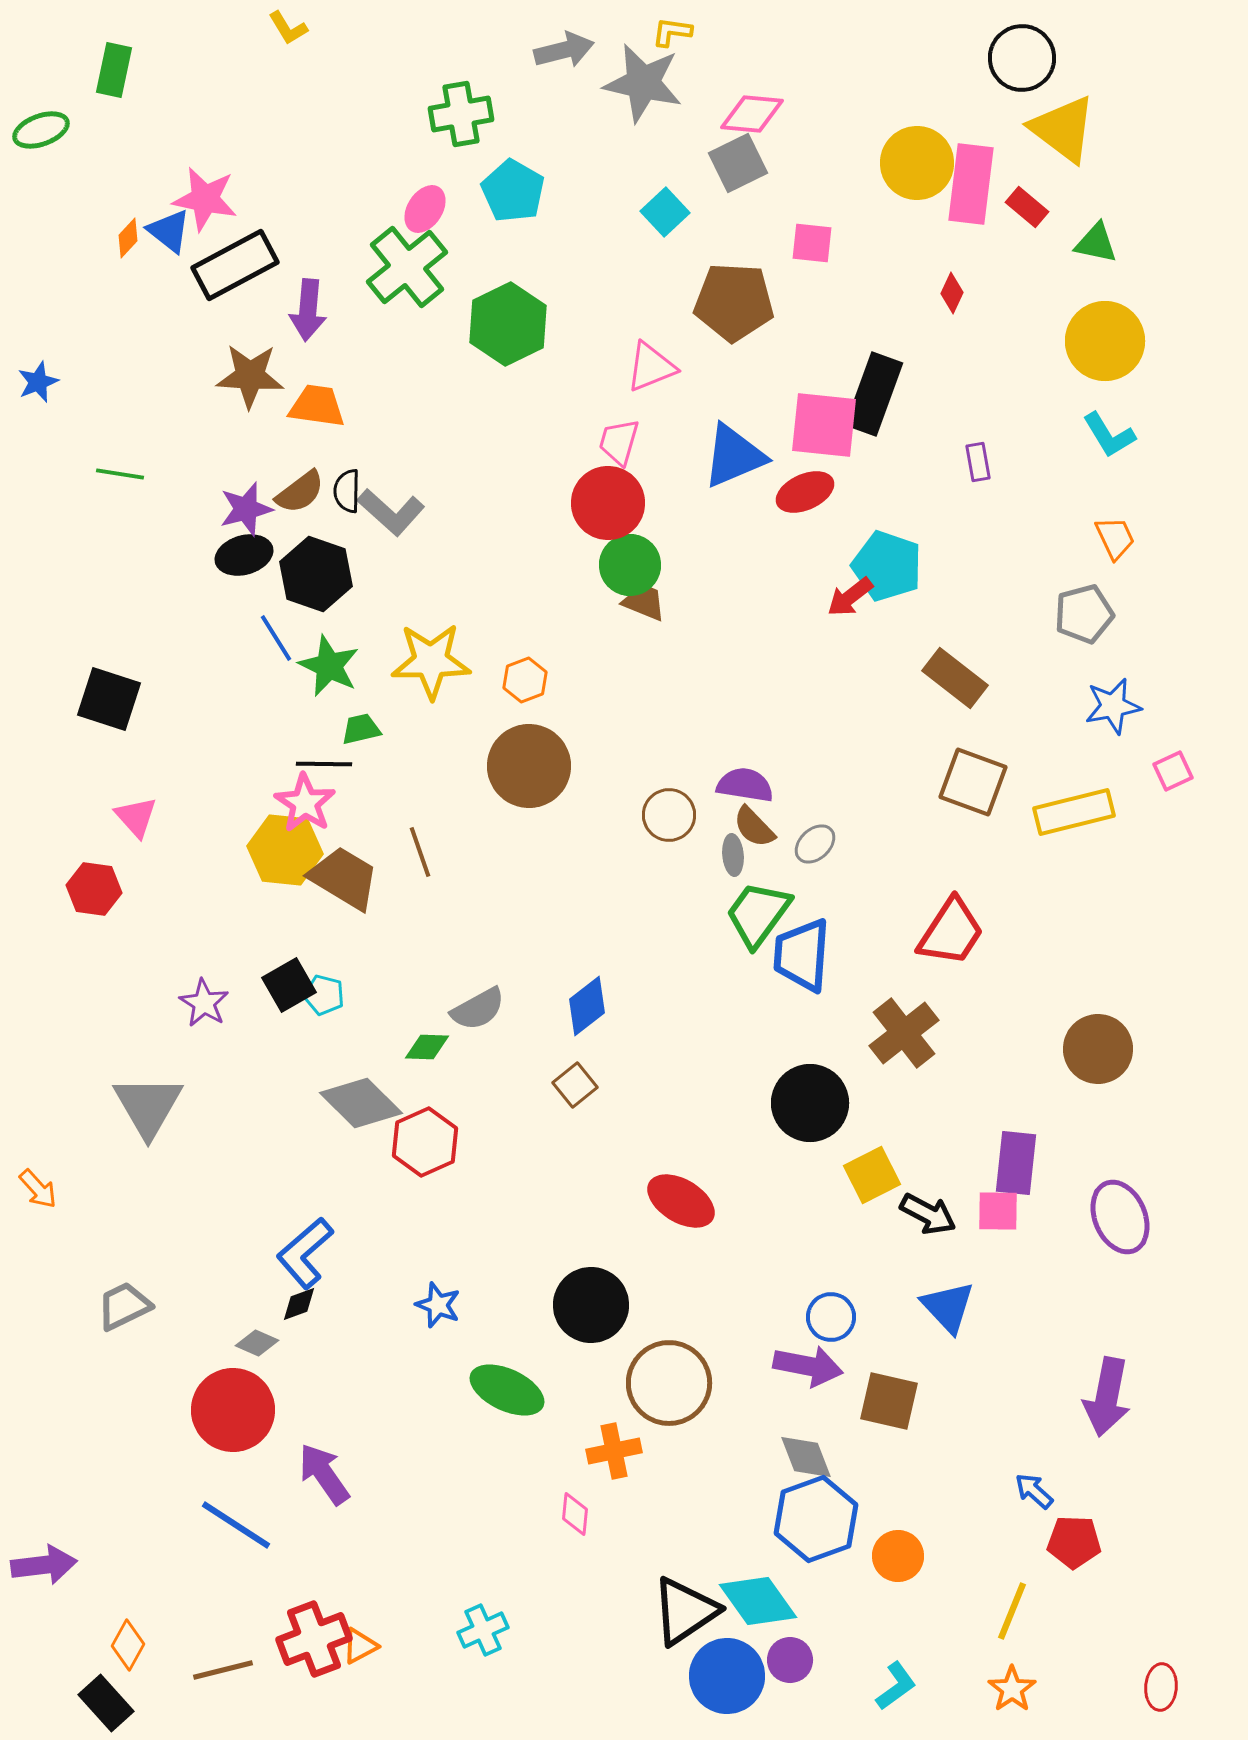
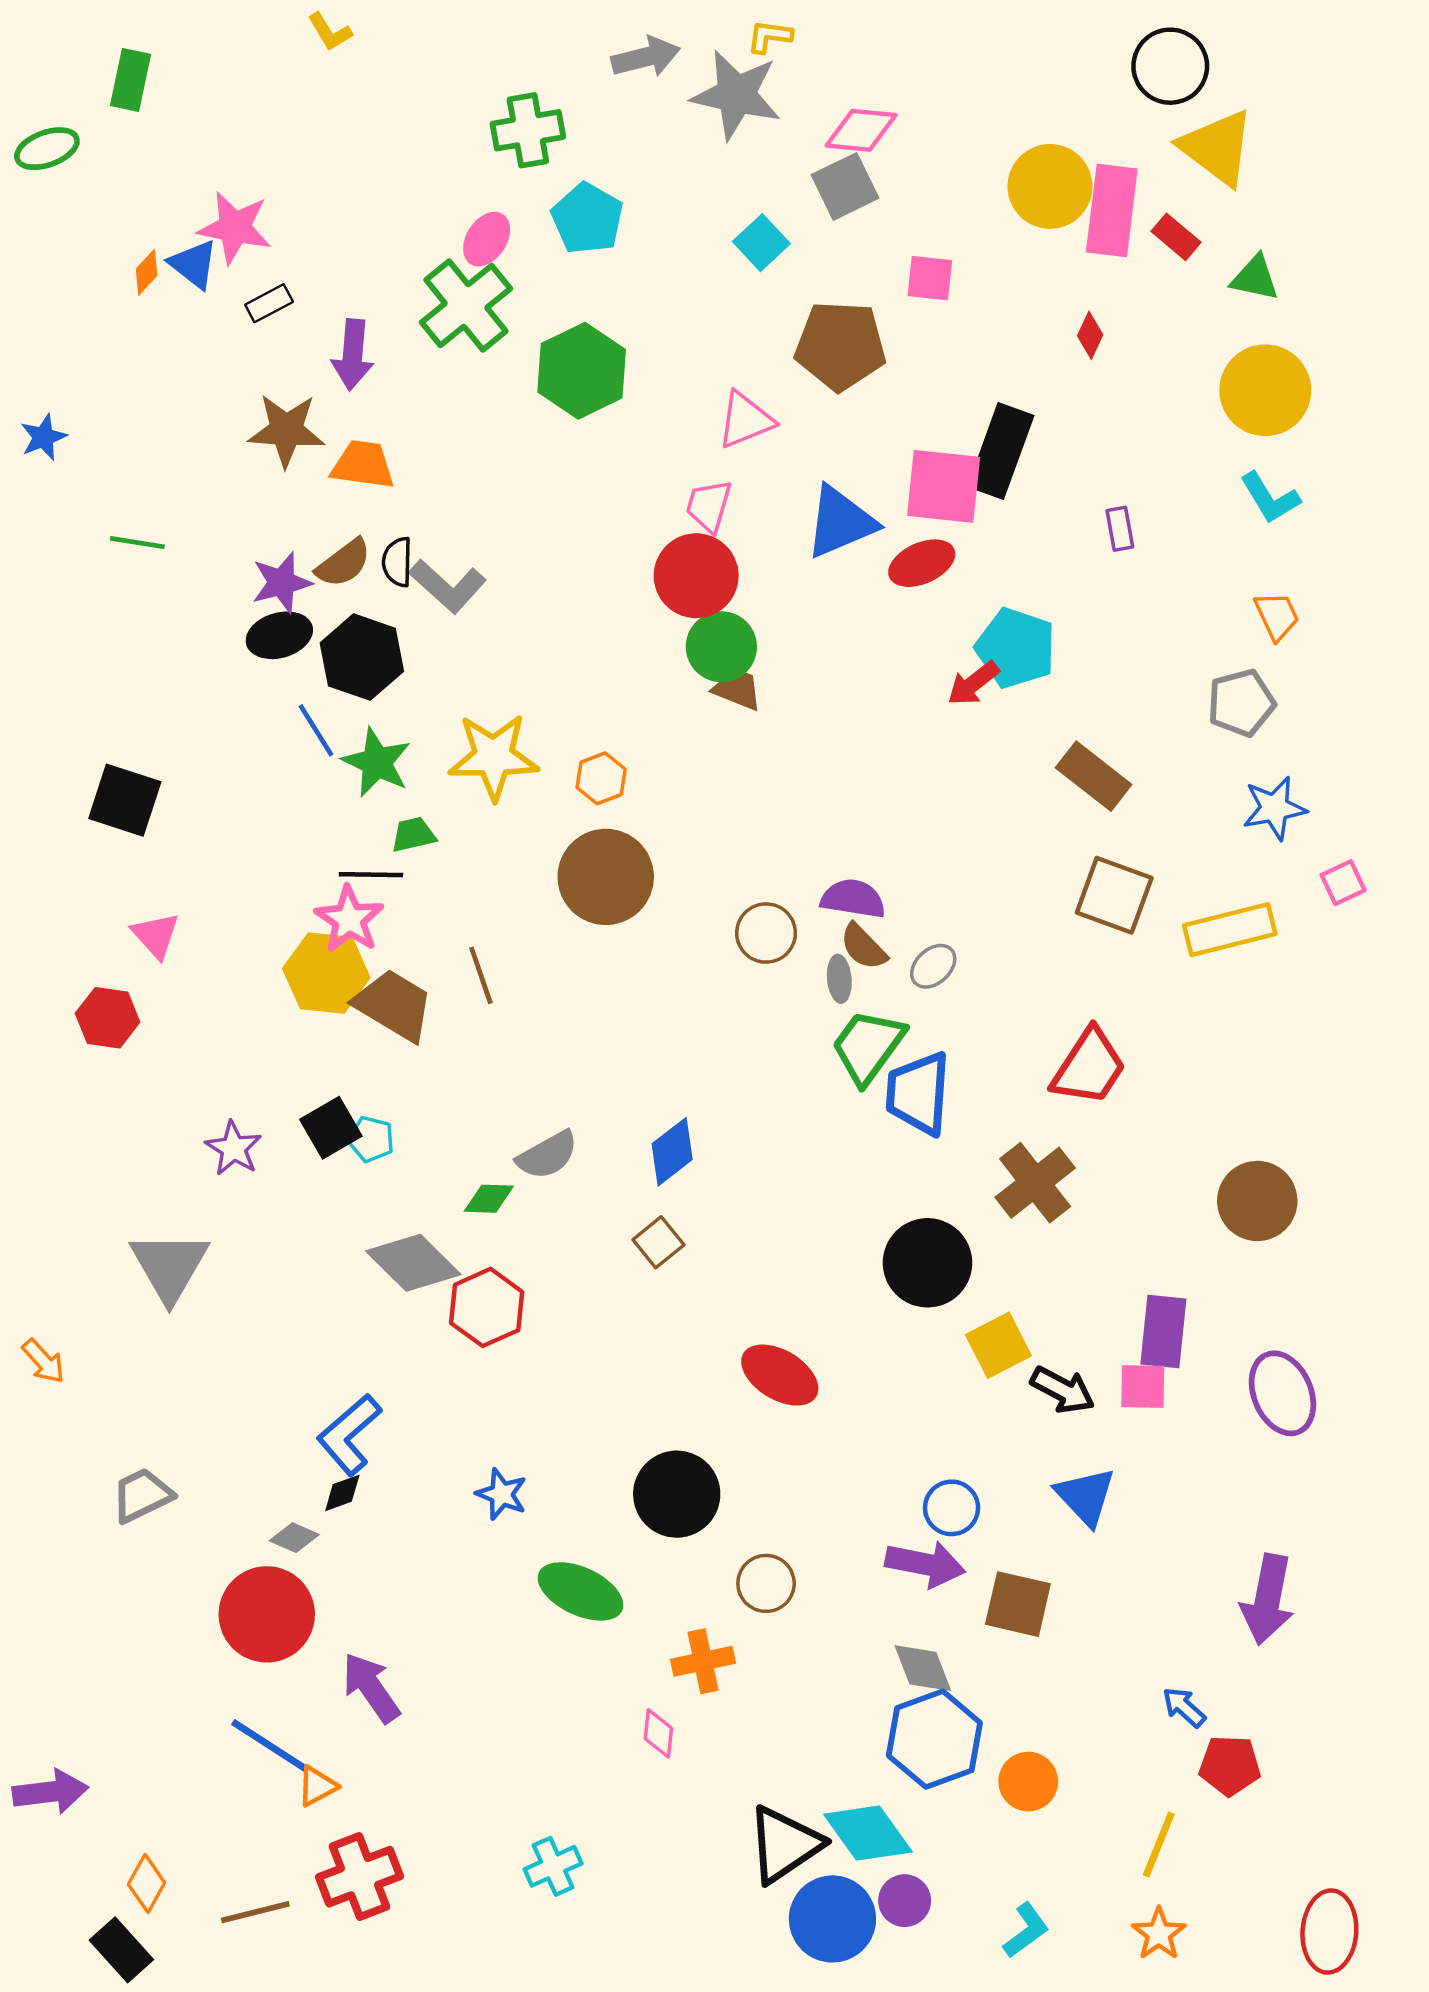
black rectangle: (235, 265) -> (269, 303), size x0.5
brown circle: (669, 1383) -> (766, 1583), size x0.6
orange triangle: (360, 1646) -> (317, 1786), moved
red ellipse: (1161, 1687) -> (1329, 1932), size x1.5

